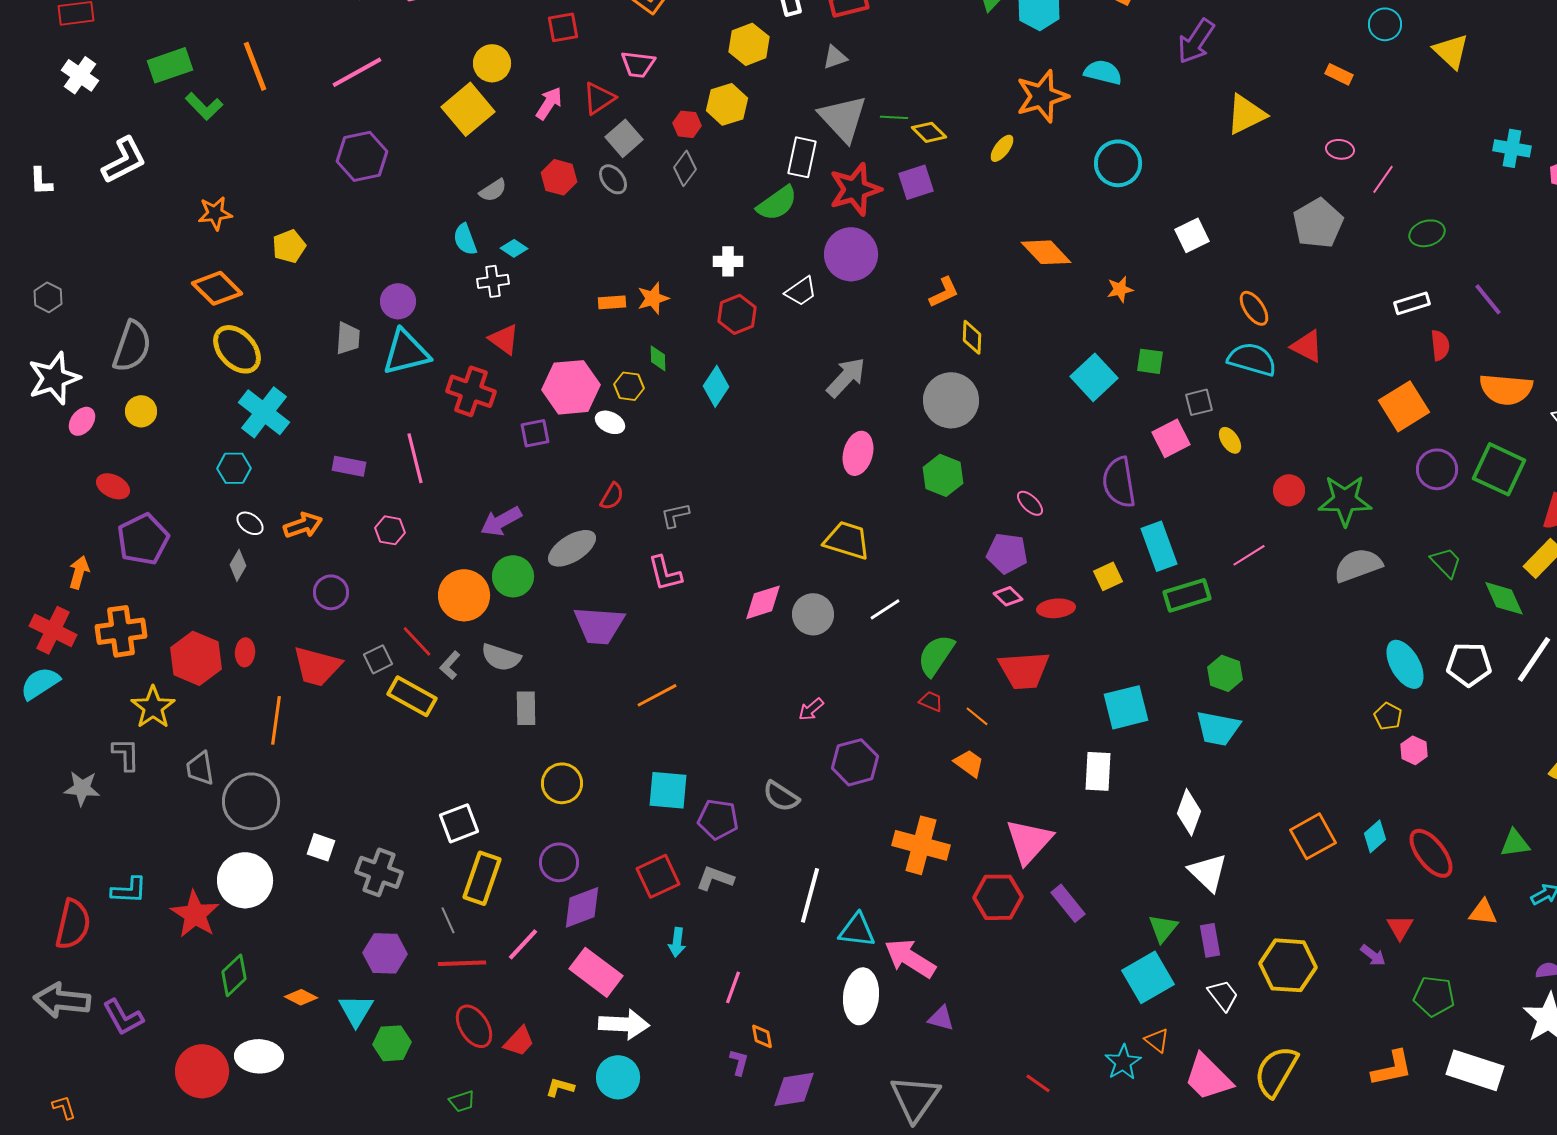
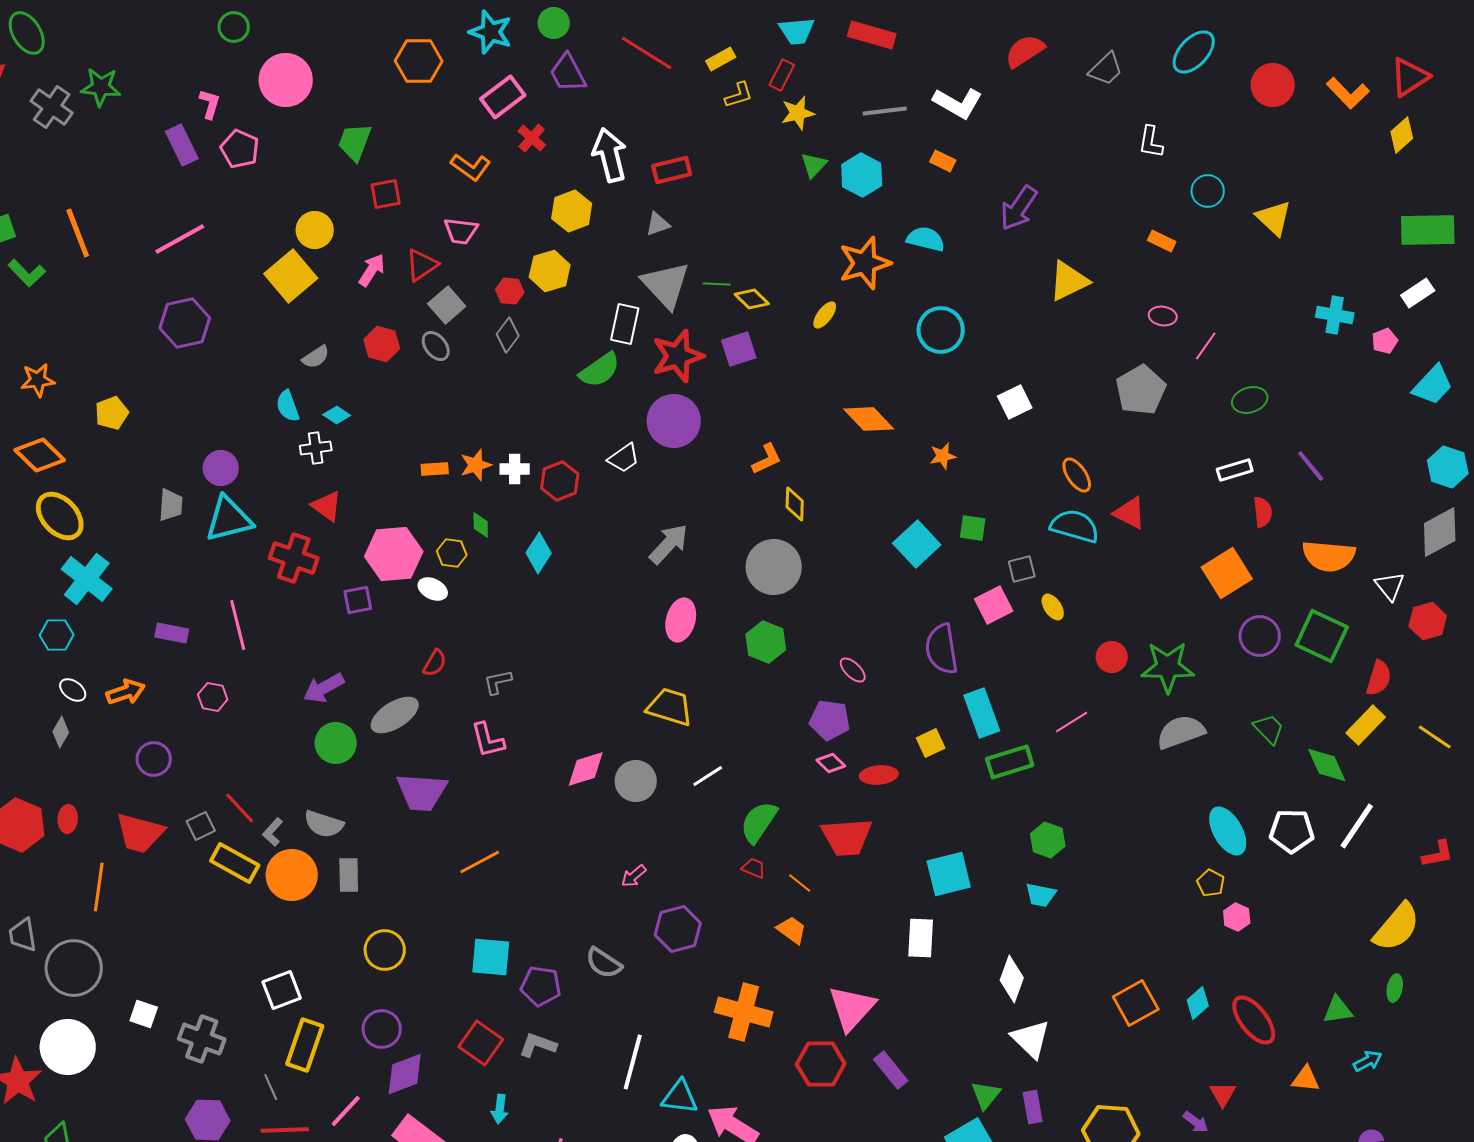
white cross: (728, 261) -> (515, 469), moved
orange circle: (464, 595) -> (292, 875), moved
cyan trapezoid: (1218, 728) -> (1041, 895), size x0.7
red square: (658, 876) -> (481, 1043), turned -30

